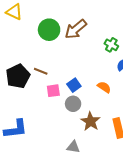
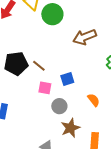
green circle: (49, 30) -> (52, 14), moved
blue square: (74, 85) -> (67, 79), moved

